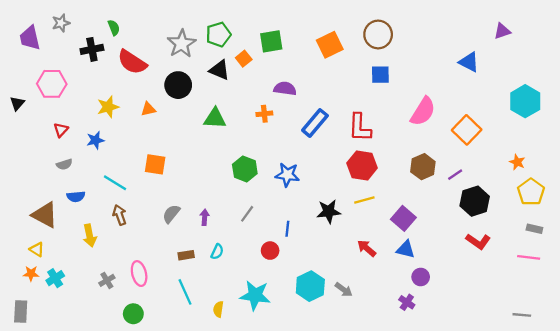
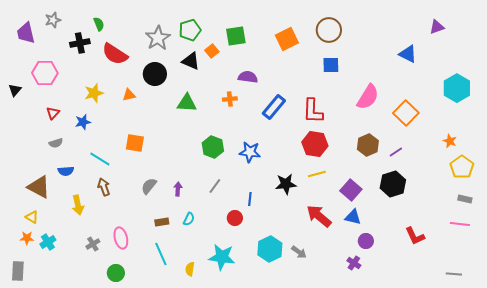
black hexagon: (475, 201) -> (393, 184), moved
red L-shape: (478, 241) -> (415, 236), moved, turned 30
red arrow: (367, 248) -> (319, 216), size x1.5

